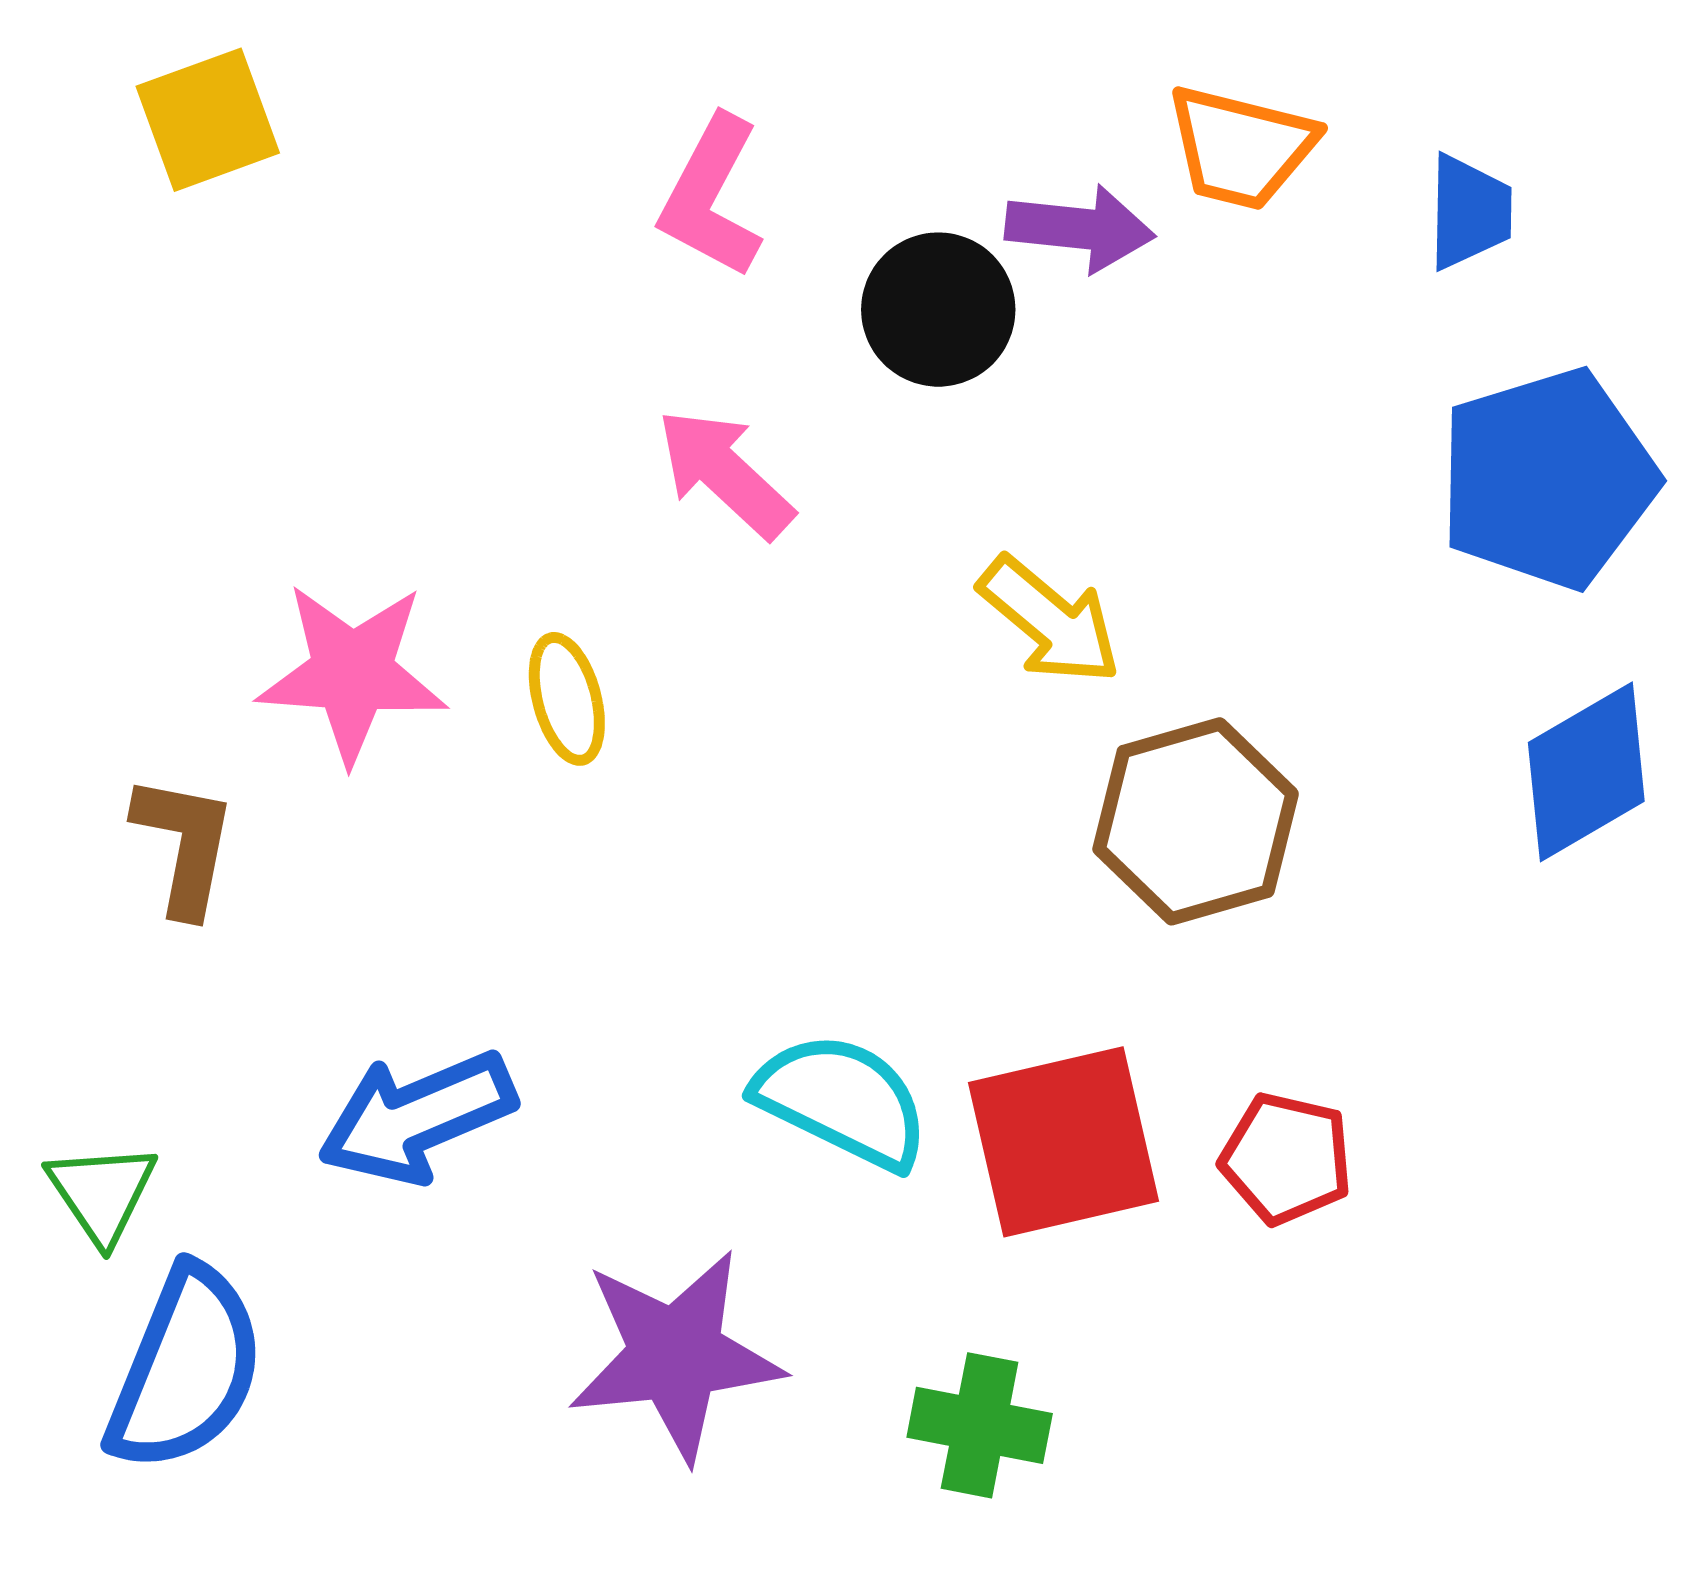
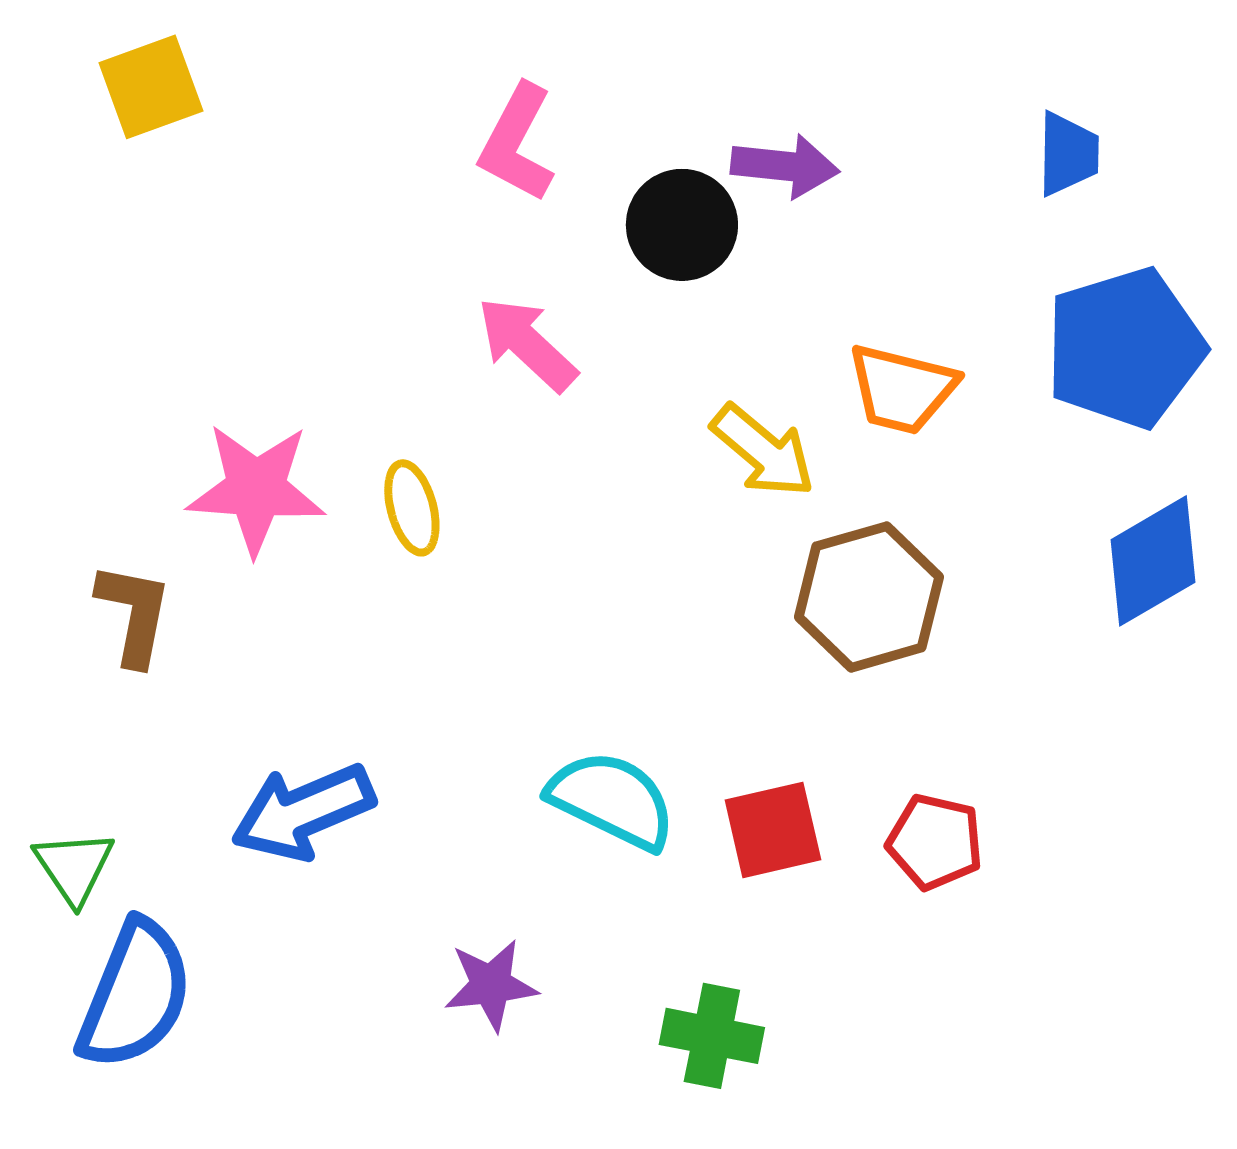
orange trapezoid: (1241, 147) -> (902, 389), moved
red square: (1063, 1142) -> (773, 830), size x0.7
purple star: (676, 1355) -> (491, 985), size x0.6

